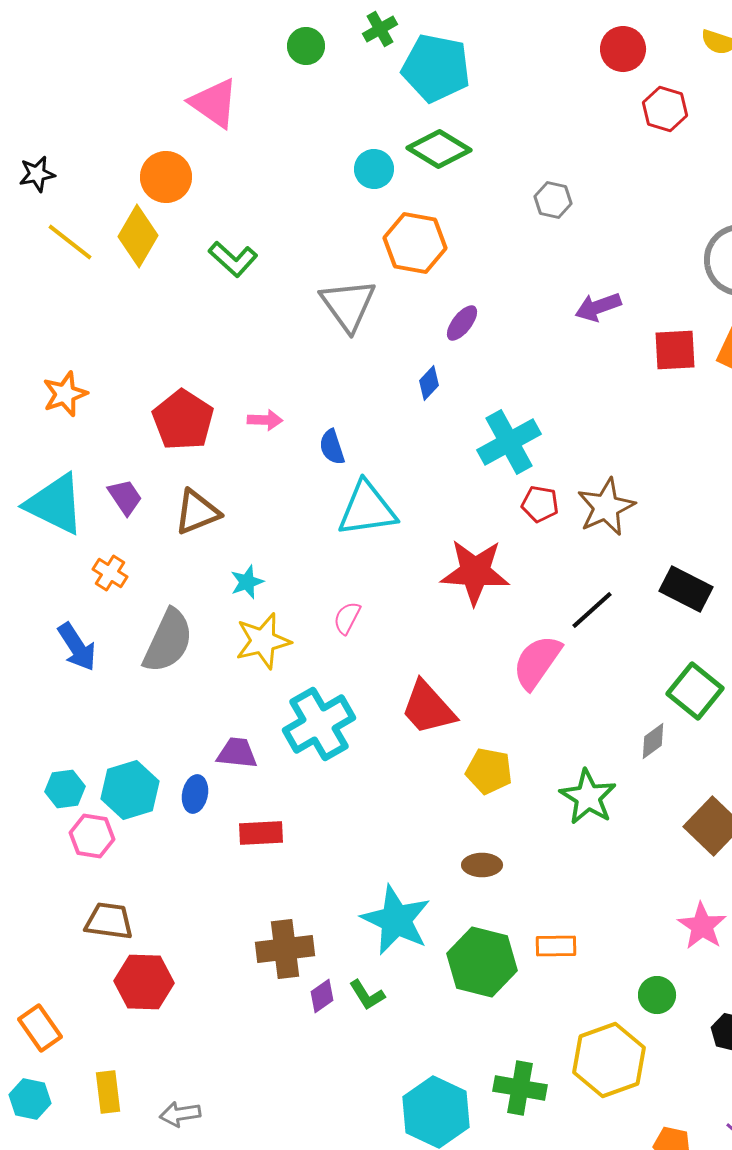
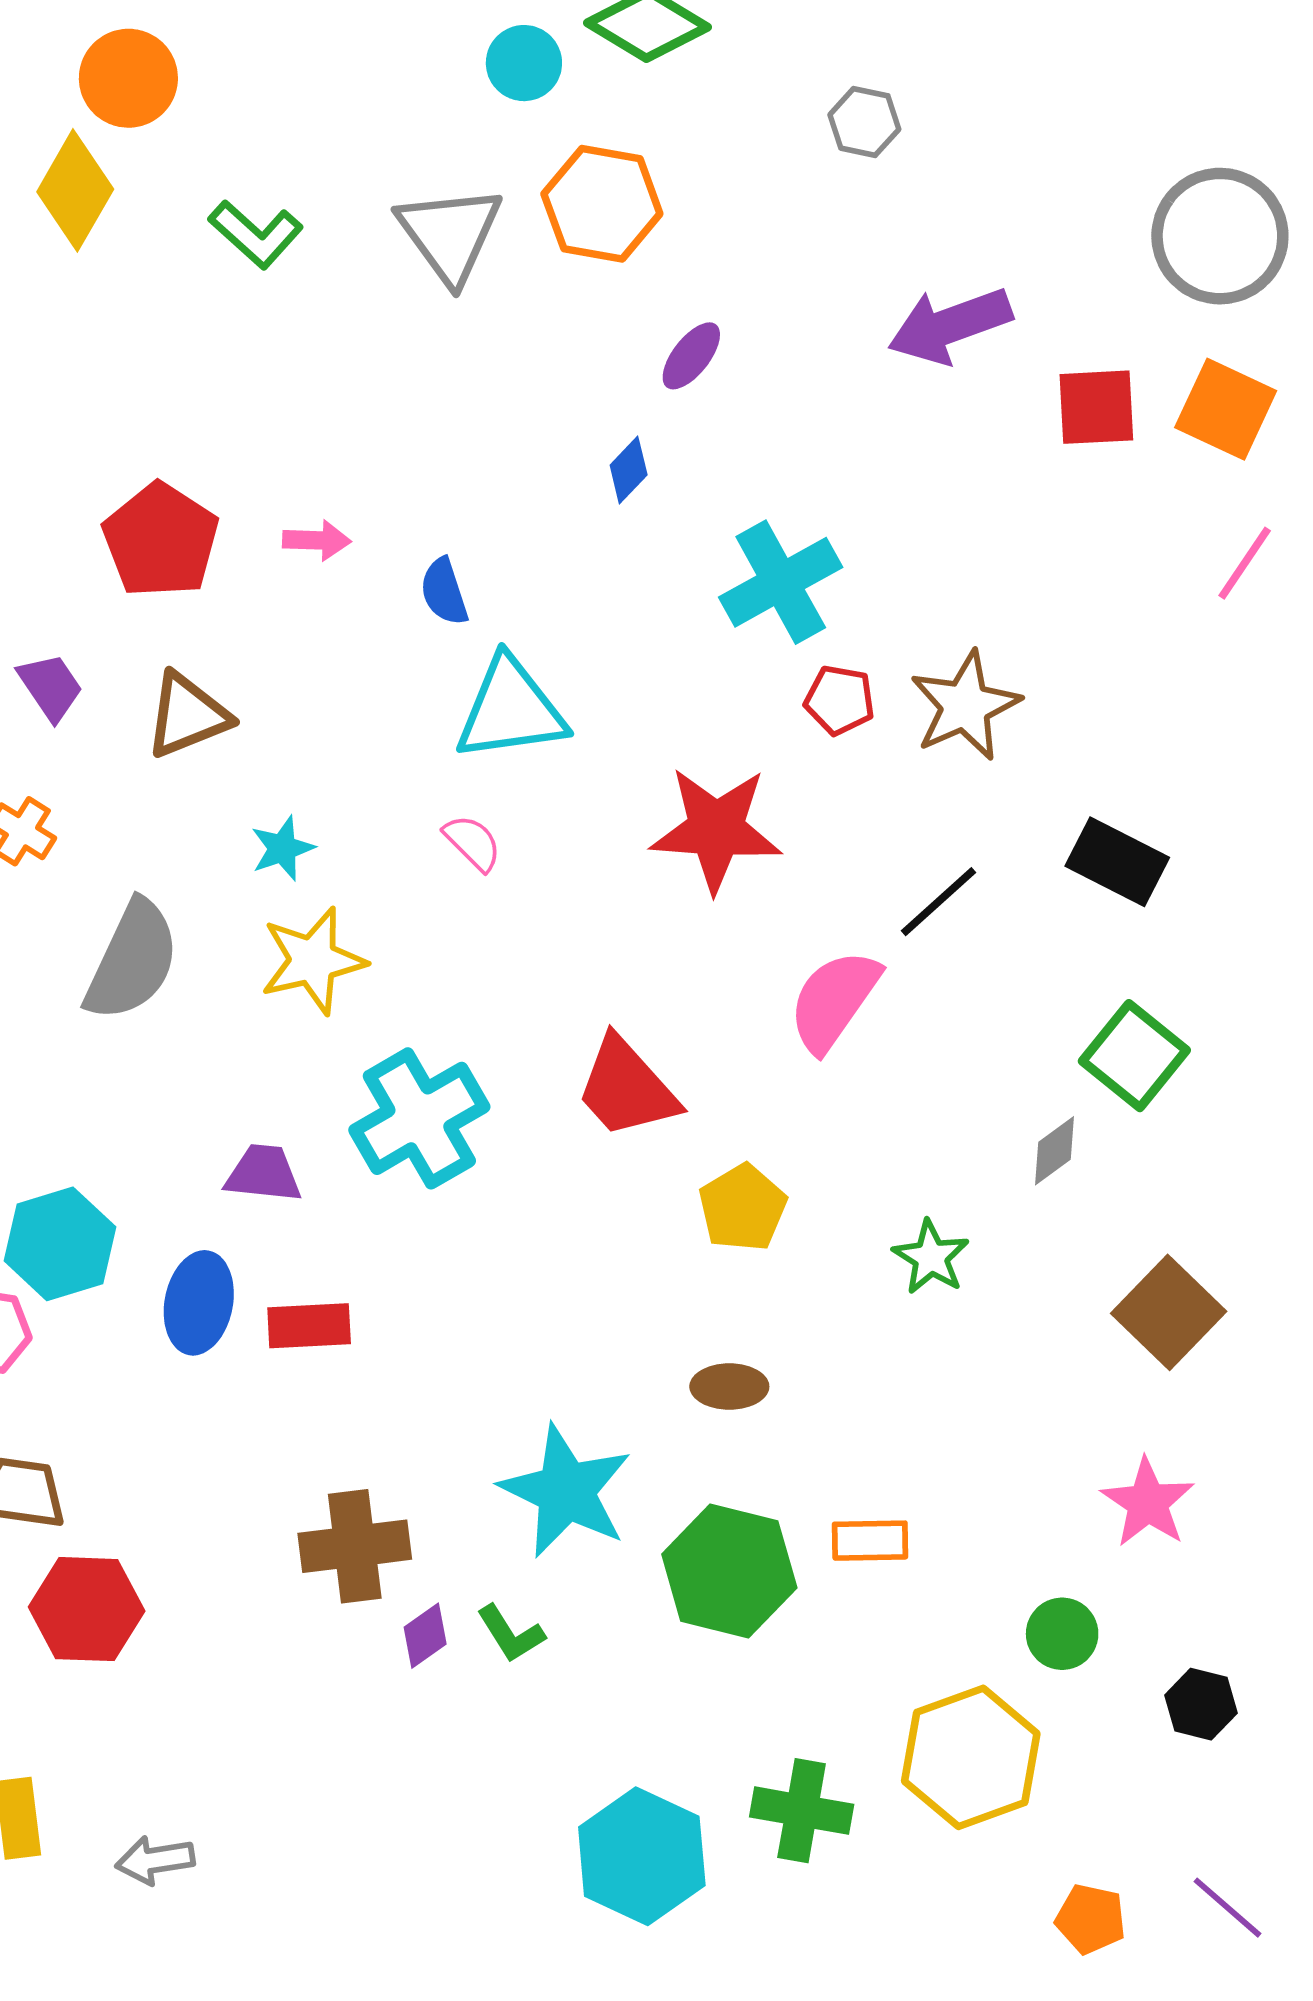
gray triangle: (348, 305) -> (450, 234), moved
purple arrow: (598, 307) -> (950, 325), size x1.4
pink semicircle: (347, 618) -> (473, 843), moved, turned 108
yellow pentagon: (489, 771) -> (743, 1208), turned 30
blue ellipse: (195, 794) -> (199, 1303), moved, size x1.4
green star: (588, 797) -> (931, 1257), size x0.7

